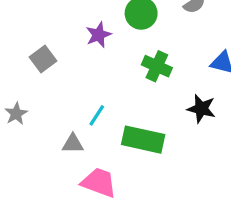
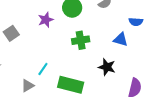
green cross: (157, 66) -> (81, 40), turned -36
gray triangle: (73, 144) -> (28, 86), turned -32

